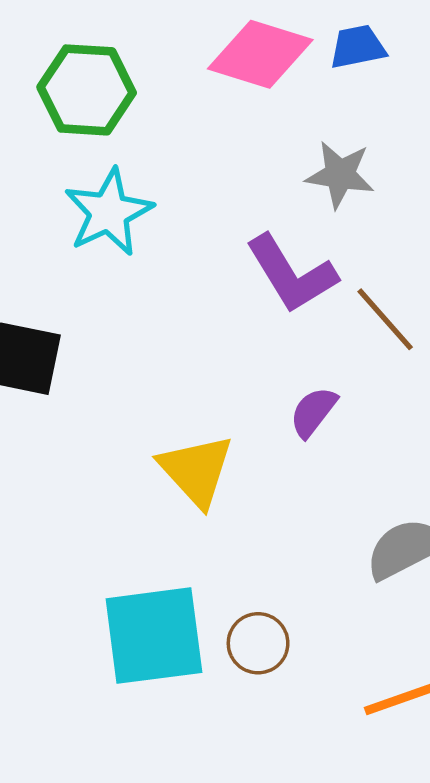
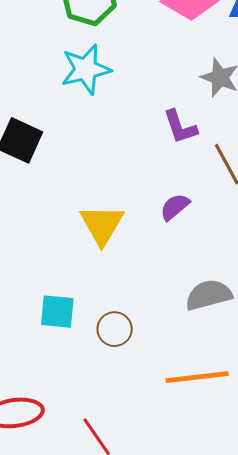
purple L-shape: (291, 274) -> (180, 127), size x0.7
cyan square: (154, 636) -> (57, 312), size x0.6

